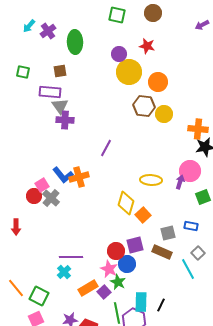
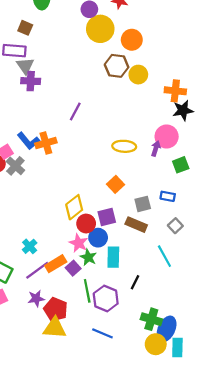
brown square: (60, 71) -> (25, 28), turned 32
yellow diamond: (126, 203) -> (74, 207), moved, turned 35
purple line: (71, 257) -> (37, 270), moved, turned -35
cyan line: (188, 269) -> (164, 256), moved
cyan rectangle: (141, 302) -> (113, 257), moved

